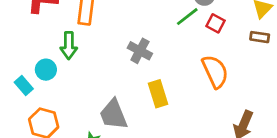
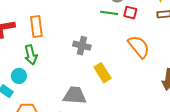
green line: (187, 17) -> (109, 13), turned 60
gray trapezoid: (113, 114) -> (75, 95), turned 130

